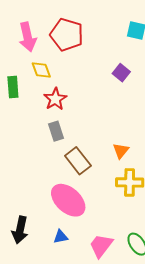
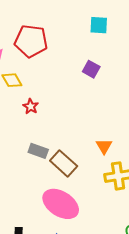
red star: (55, 99) -> (31, 106), size x0.7
gray rectangle: (56, 131) -> (38, 151), moved, turned -42

